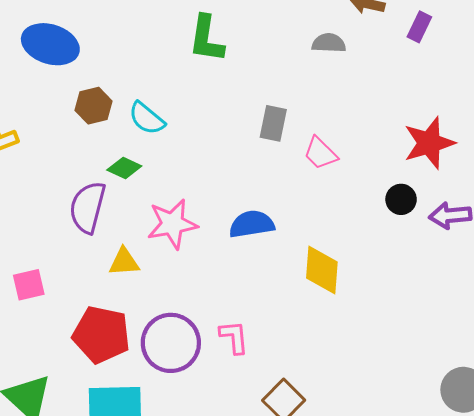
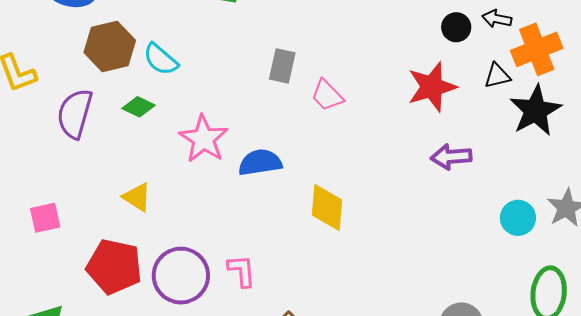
brown hexagon: (94, 106) -> (110, 46), size x1.4
black circle: (401, 199) -> (456, 27), moved
purple semicircle: (88, 207) -> (75, 114), moved
pink star: (172, 224) -> (204, 139), moved, turned -30
yellow triangle: (124, 262) -> (137, 197), turned 36

